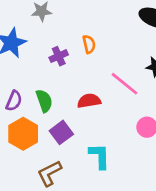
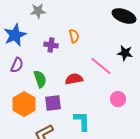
purple cross: (59, 56) -> (51, 45), turned 32
purple semicircle: (14, 101) -> (17, 65), moved
purple square: (61, 132) -> (53, 103), turned 30

